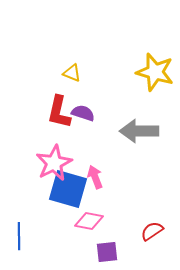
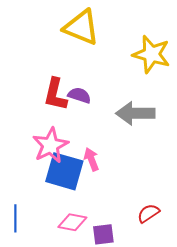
yellow triangle: (72, 73) -> (81, 27), moved, size x2.0
pink diamond: (89, 221) -> (72, 222), moved

